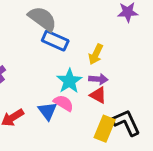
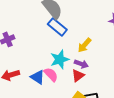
red triangle: (98, 95) -> (78, 76), turned 40
blue triangle: (47, 111) -> (38, 77), turned -35

